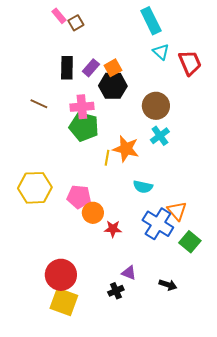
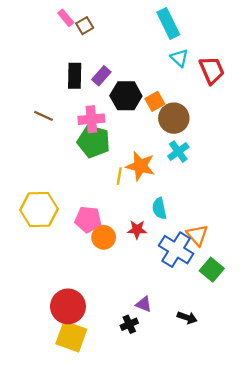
orange square: (113, 68) -> (155, 101), moved
cyan semicircle: (143, 187) -> (159, 208), turned 66
red star: (113, 229) -> (137, 230), moved

